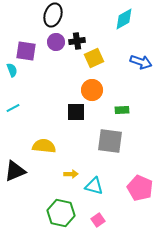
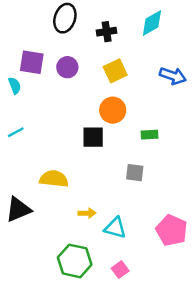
black cross: (77, 41) -> (107, 32), moved
purple circle: (56, 42) -> (67, 67), moved
gray square: (110, 141) -> (135, 173), size x0.6

